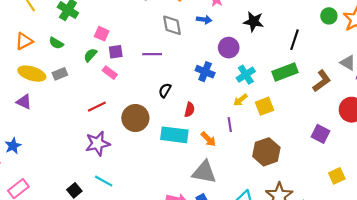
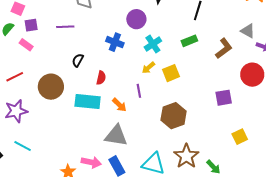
green rectangle: (285, 72) -> (189, 41), size x0.7
purple square: (321, 134) -> (224, 98), turned -36

